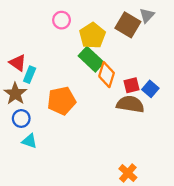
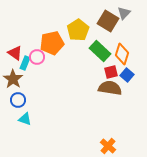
pink circle: (62, 20) -> (37, 57), moved
green rectangle: (91, 59) -> (100, 51), moved
orange diamond: (107, 75) -> (122, 54), moved
orange pentagon: (62, 101) -> (52, 43), moved

